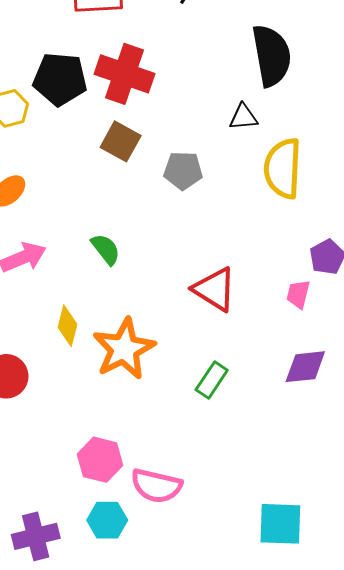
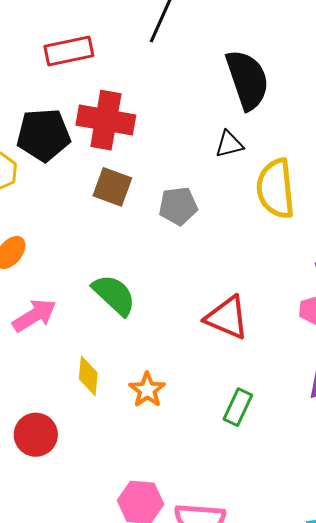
green semicircle: (106, 249) -> (114, 295), size x1.4
orange star: (124, 349) -> (147, 390), size x0.6

